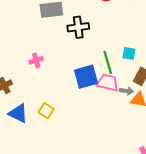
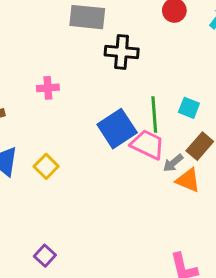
blue square: (86, 77) -> (117, 129), turned -30
gray arrow: (127, 91) -> (173, 163), turned 120

